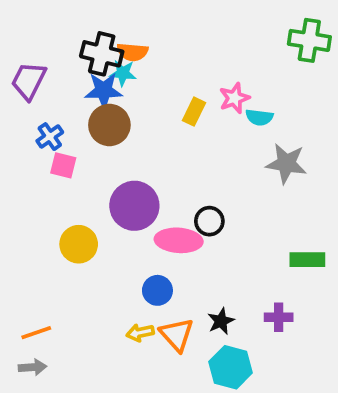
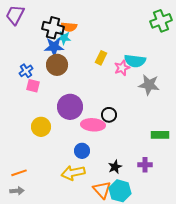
green cross: (309, 40) -> (161, 21), turned -30
purple trapezoid: (29, 81) -> (15, 15), moved
pink star: (234, 98) -> (122, 68), moved
cyan semicircle: (259, 117) -> (135, 61), size x1.5
yellow arrow: (140, 333) -> (73, 173), size x1.6
orange triangle: (177, 335) -> (102, 190), moved

